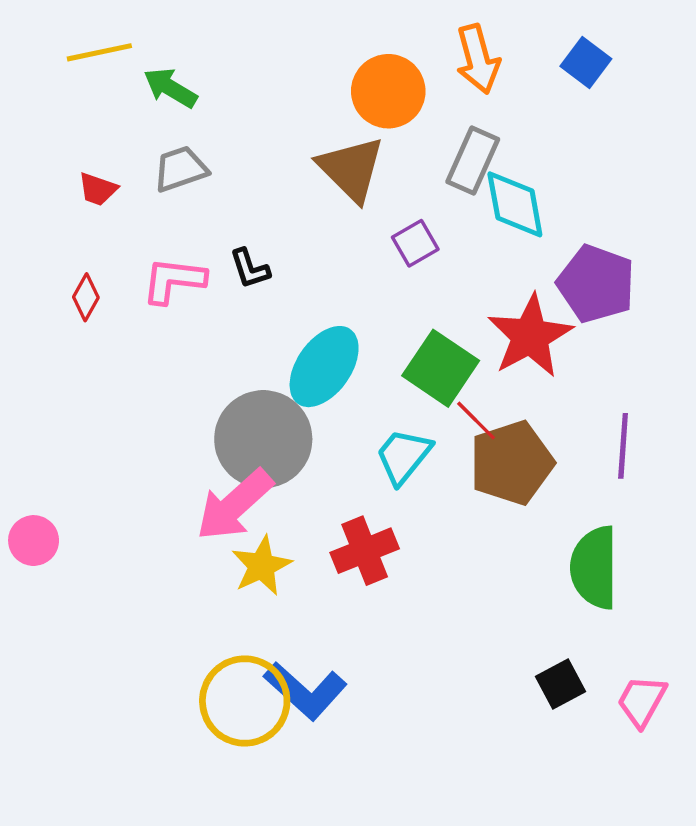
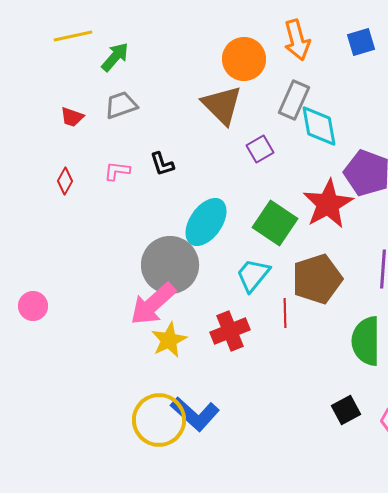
blue square: (586, 62) -> (361, 42), turned 36
green arrow: (170, 88) -> (115, 57), turned 100
pink L-shape: (174, 280) -> (117, 171), size x0.7
red line: (476, 421) -> (285, 313), moved, turned 44
pink circle: (34, 541) -> (33, 306), moved

